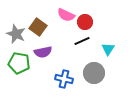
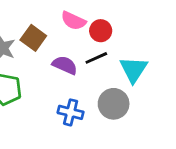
cyan triangle: (108, 49) -> (134, 69), size x1.5
purple semicircle: (43, 52) -> (65, 65), moved, turned -144

